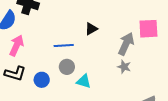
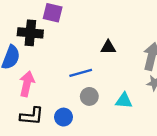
black triangle: (91, 29) -> (108, 47), turned 40
cyan triangle: (84, 81) -> (124, 101), moved

